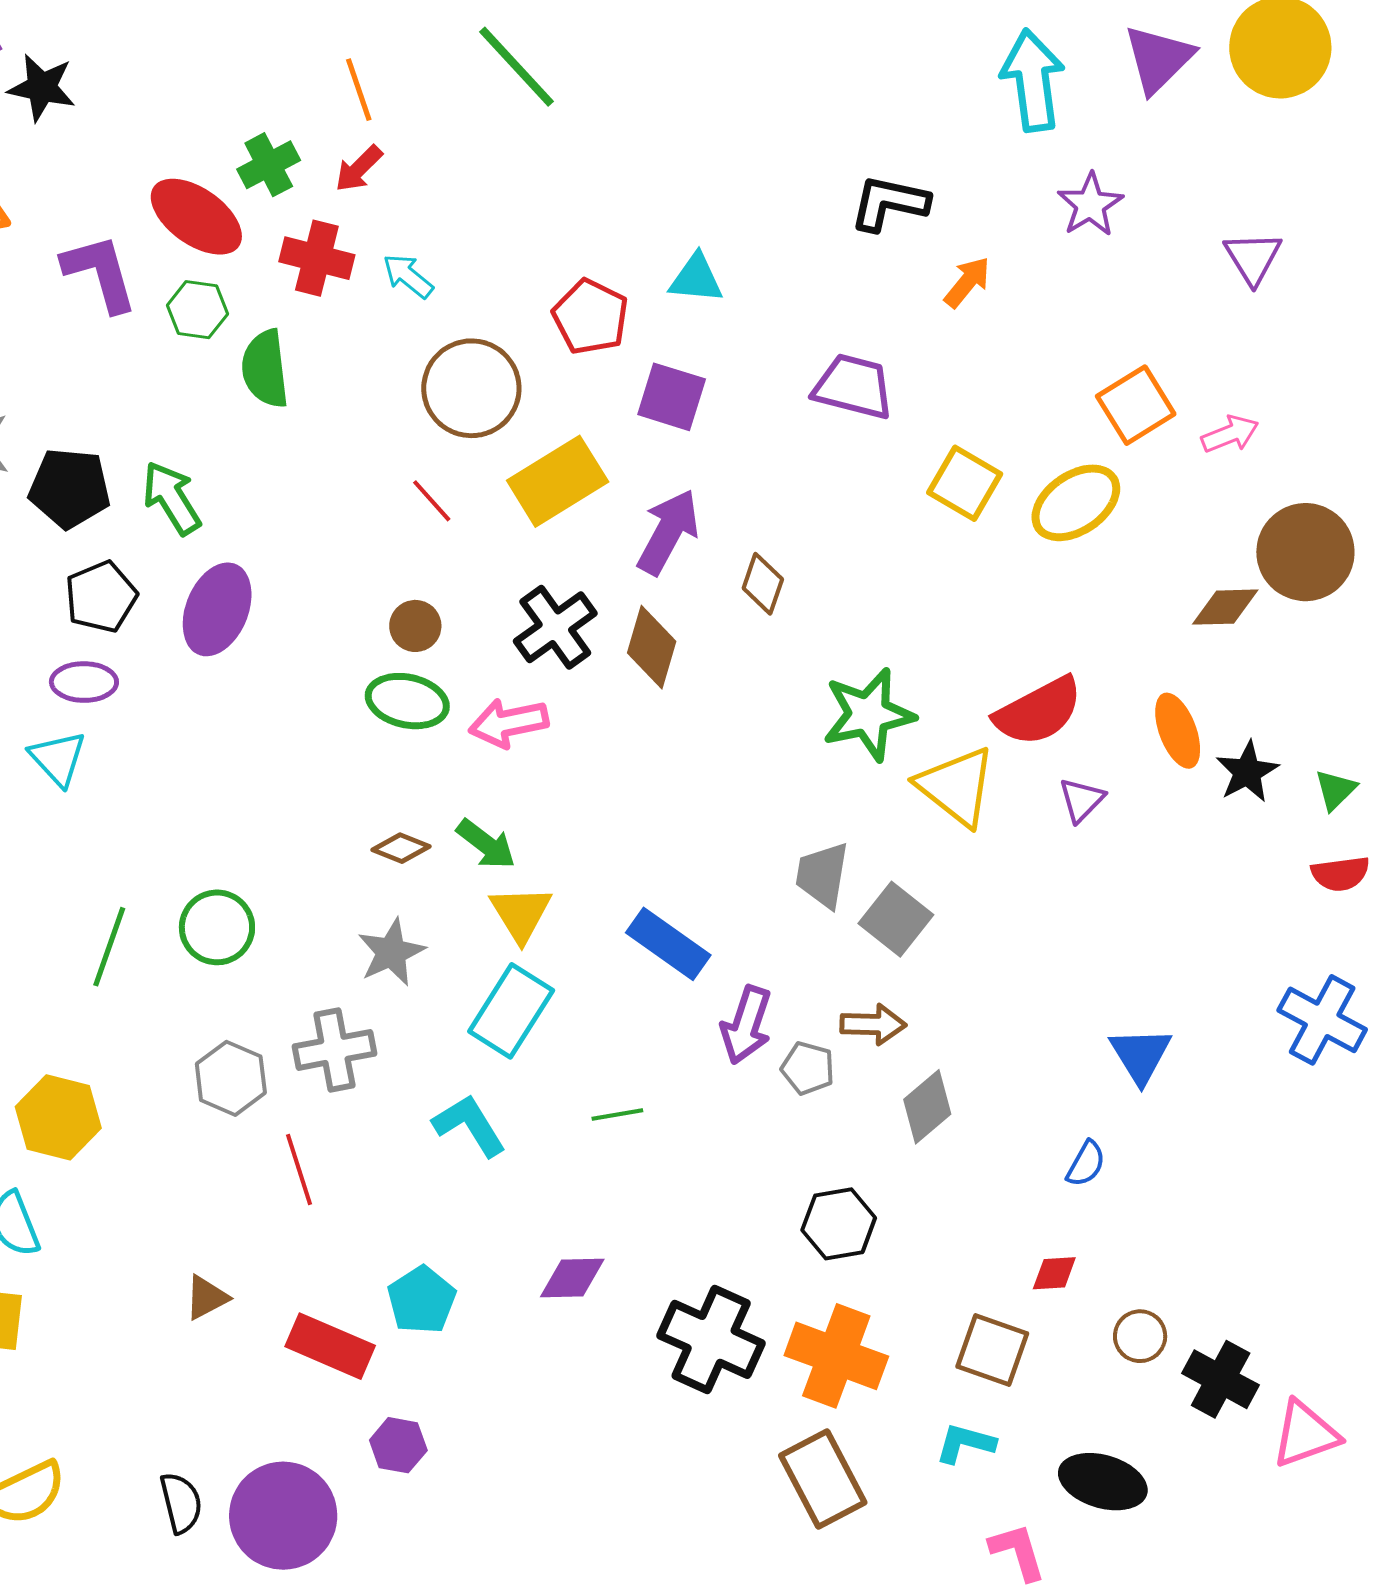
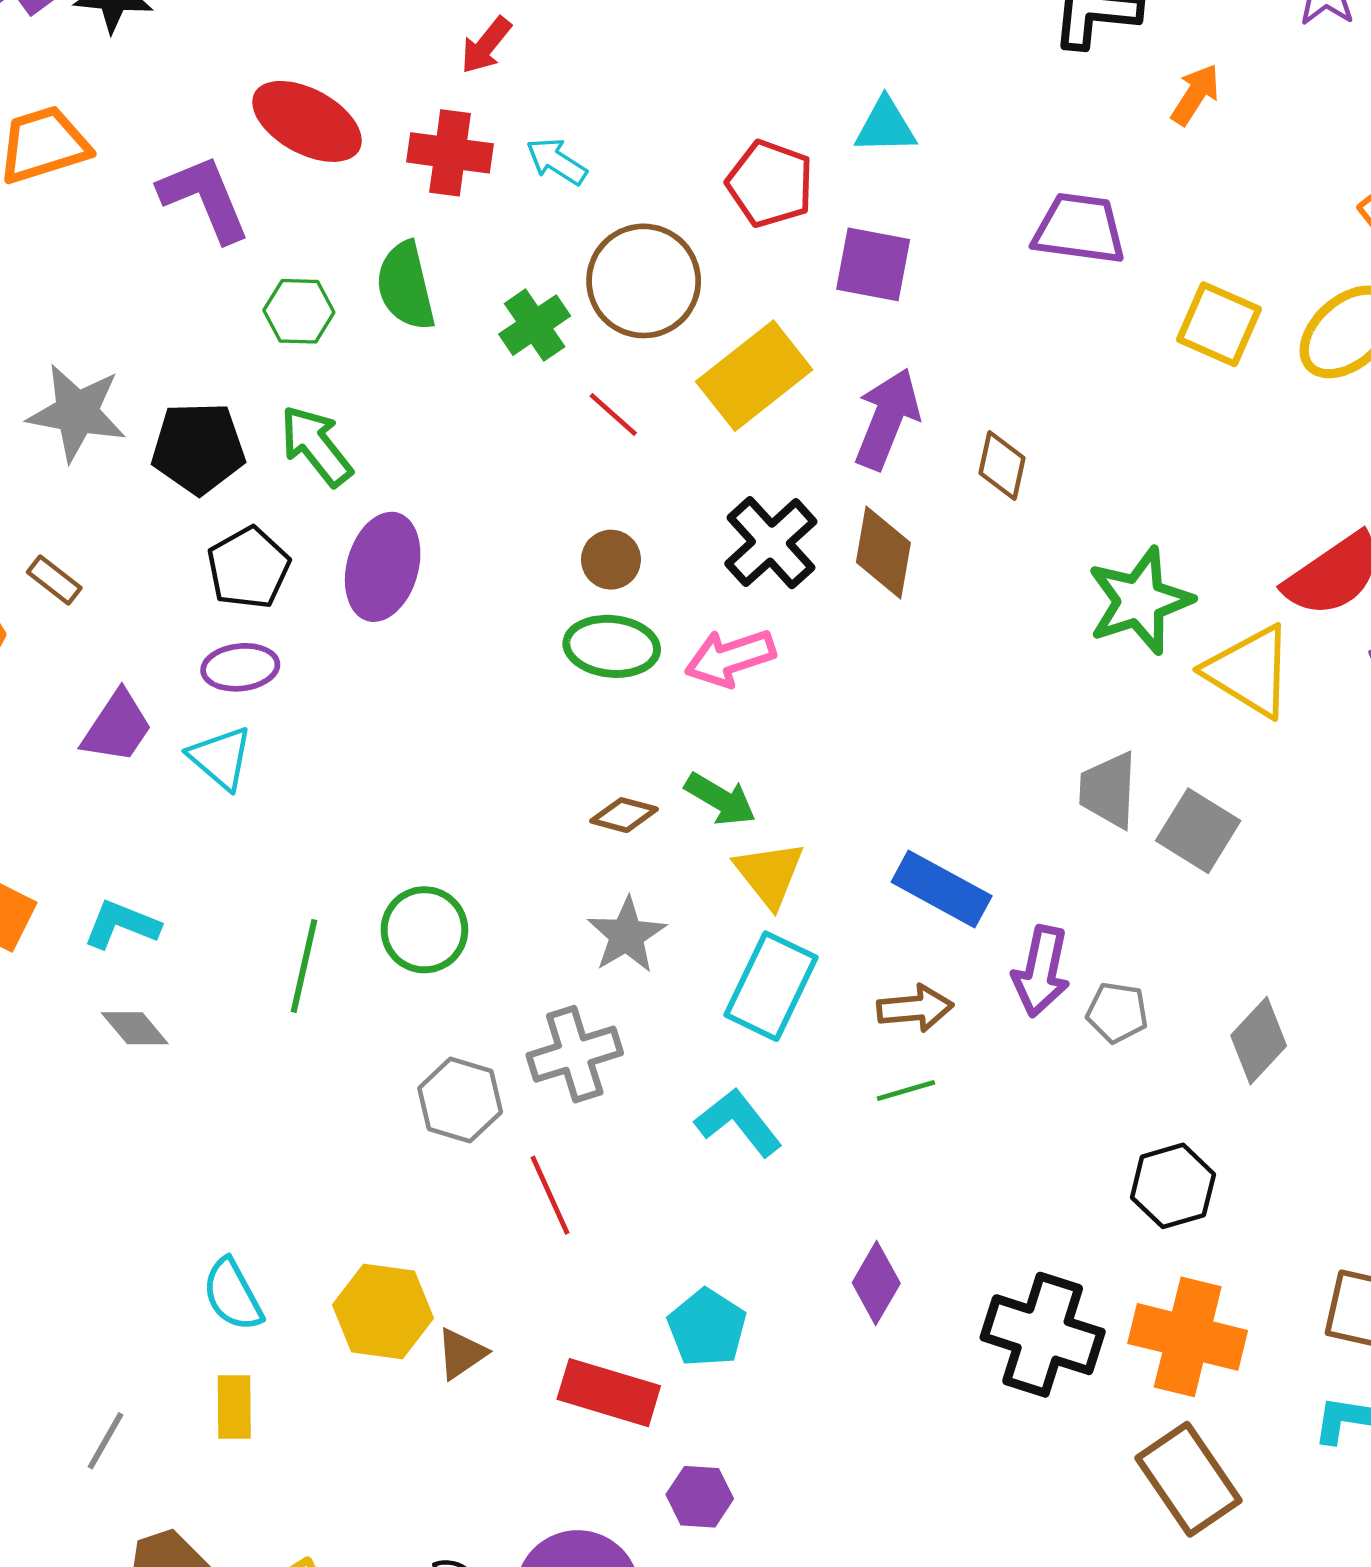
green cross: (269, 165) -> (535, 325), moved
green hexagon: (197, 310) -> (299, 311), moved
brown arrow: (873, 1024) -> (915, 1008), moved
yellow hexagon: (58, 1117) -> (383, 1311), moved
purple diamond: (572, 1278) -> (876, 1283), turned -52

